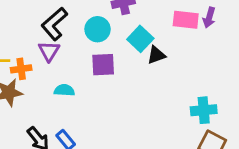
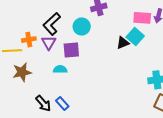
cyan square: (140, 39) -> (135, 37), moved
purple square: (103, 65) -> (71, 50), moved
orange cross: (21, 69) -> (29, 40), moved

